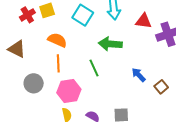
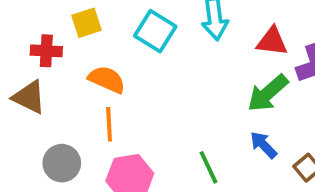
red cross: (27, 15) -> (46, 51), moved, turned 35
green arrow: (110, 44) -> (268, 93), moved, turned -45
green line: (94, 68) -> (208, 167), moved

